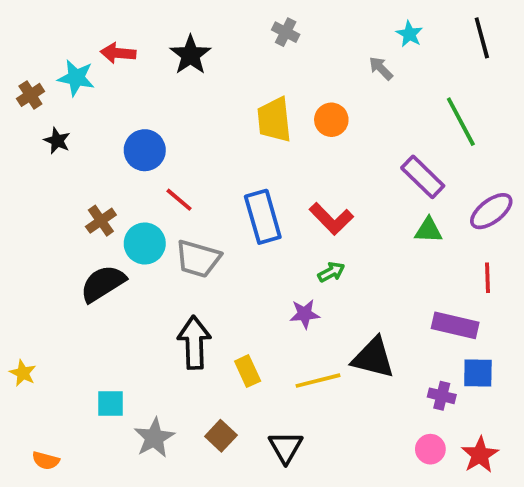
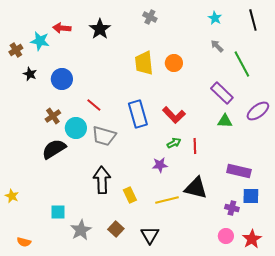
gray arrow: (381, 68) -> (217, 46), moved
blue circle: (145, 150) -> (62, 79), moved
red line: (487, 278) -> (195, 146), moved

